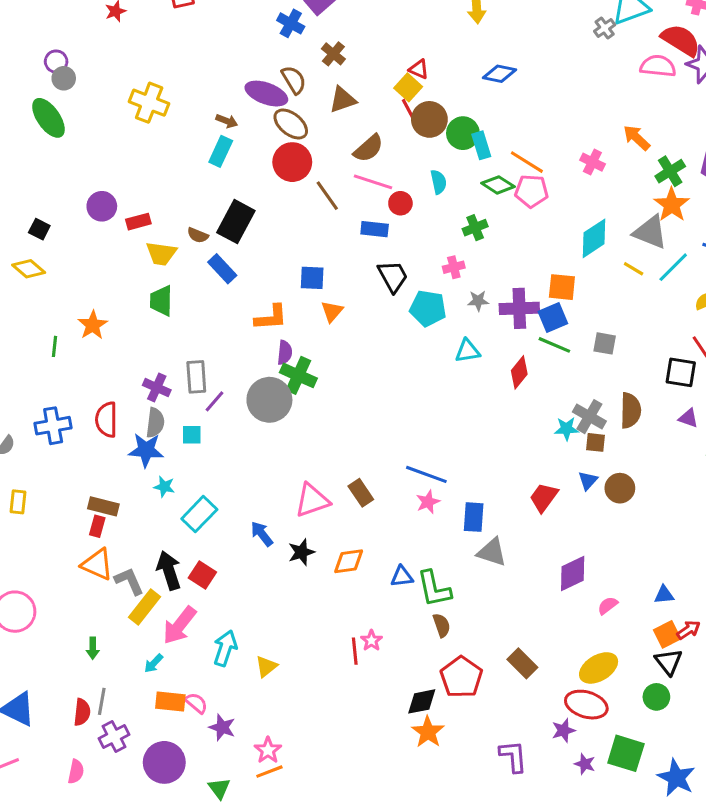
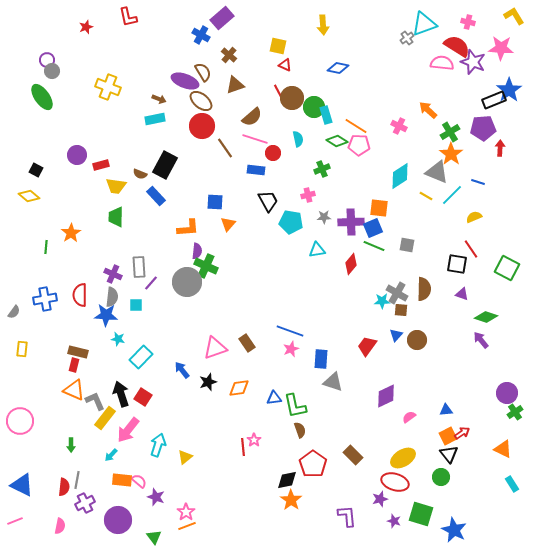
yellow square: (408, 87) -> (278, 46), moved, turned -30
cyan rectangle: (221, 151) -> (155, 119), turned 54

